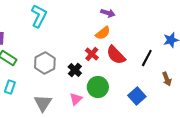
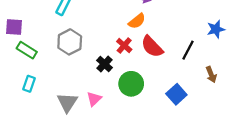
gray hexagon: (45, 63) -> (70, 42), moved
pink triangle: (76, 99) -> (94, 99), moved

